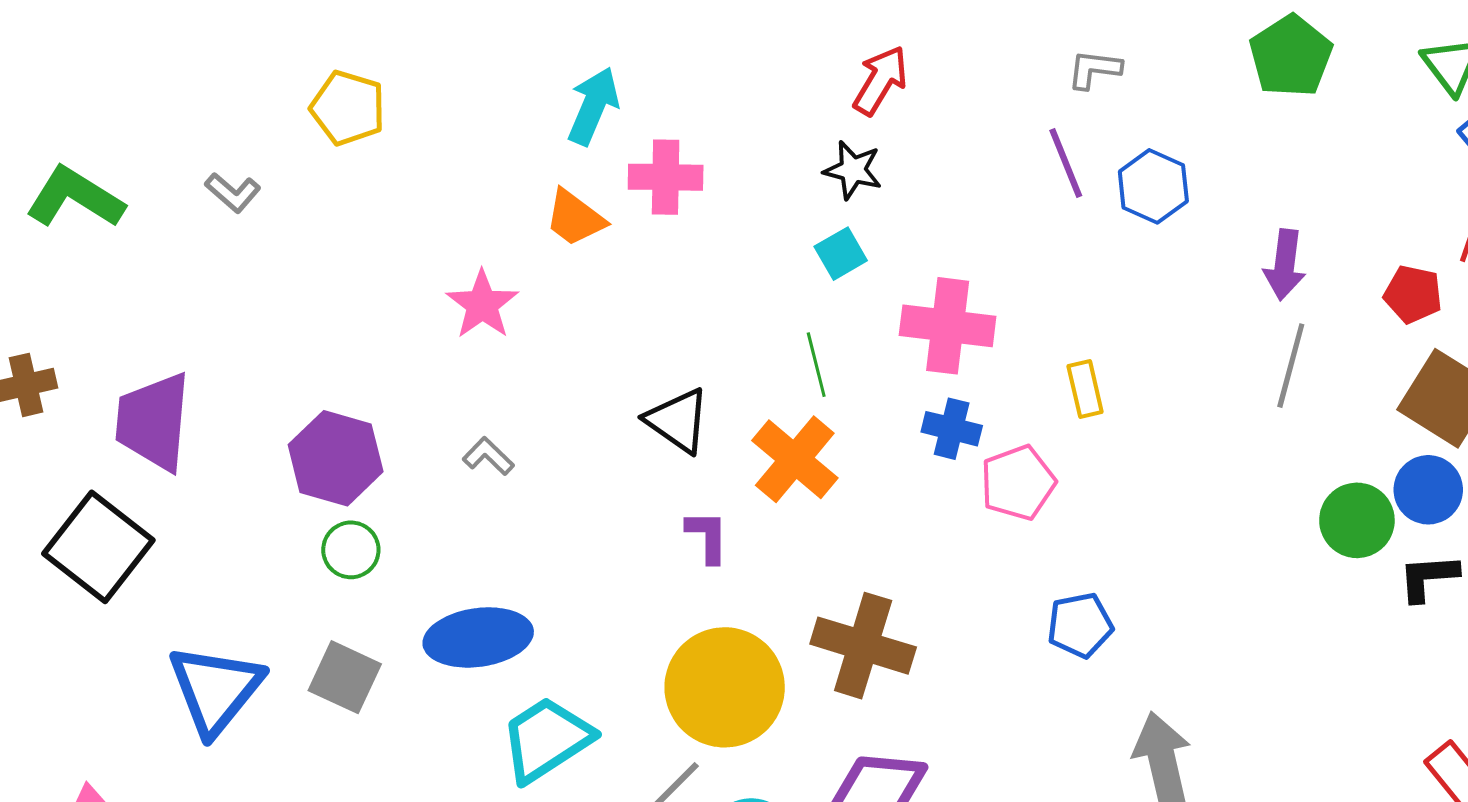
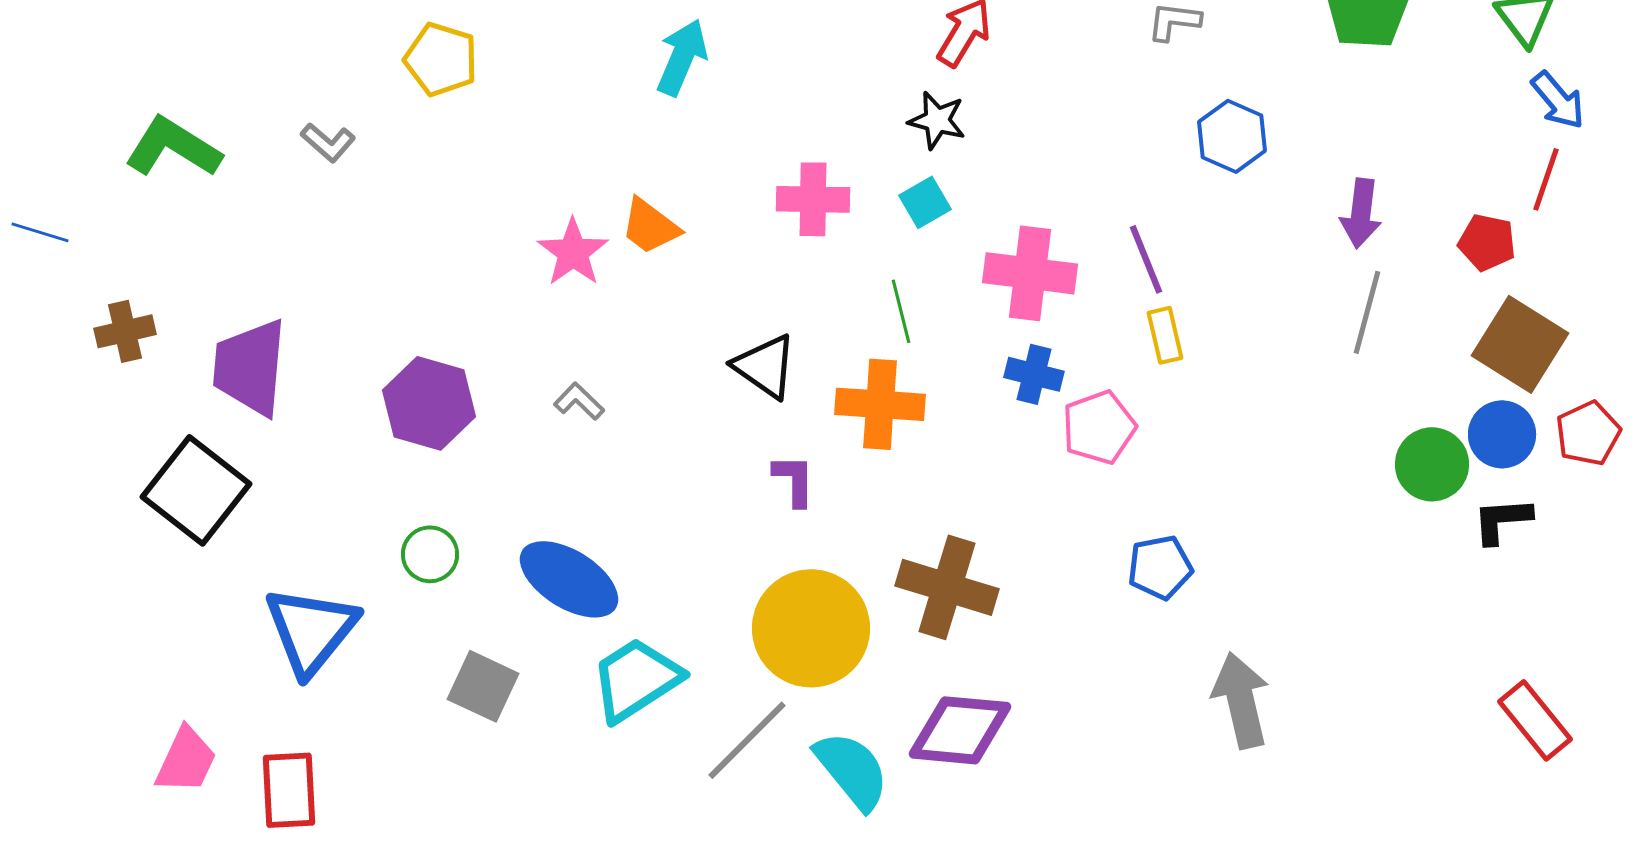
purple line: (1066, 163) -> (1146, 259), moved
pink cross: (666, 177) -> (813, 199), moved
orange trapezoid: (575, 218) -> (650, 226), moved
orange cross: (795, 459) -> (880, 404), turned -36
green circle: (351, 550) -> (430, 554), moved
blue ellipse: (478, 637) -> (569, 579), turned 40
gray square: (345, 677) -> (483, 686), moved

